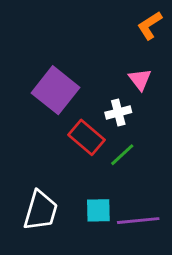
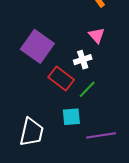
cyan square: (98, 210) -> (71, 117), moved

